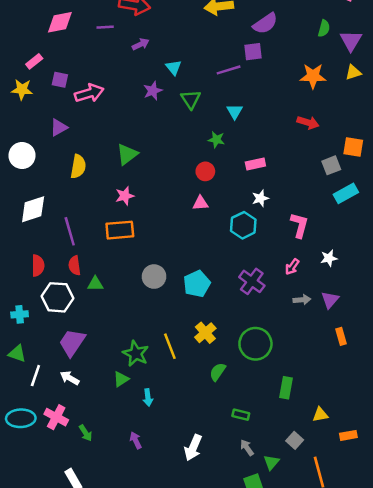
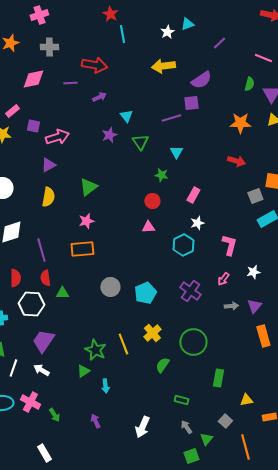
purple triangle: (59, 127) -> (48, 165), moved
pink rectangle: (255, 164) -> (193, 195), turned -49
orange rectangle: (341, 336) -> (263, 336), size x1.5

